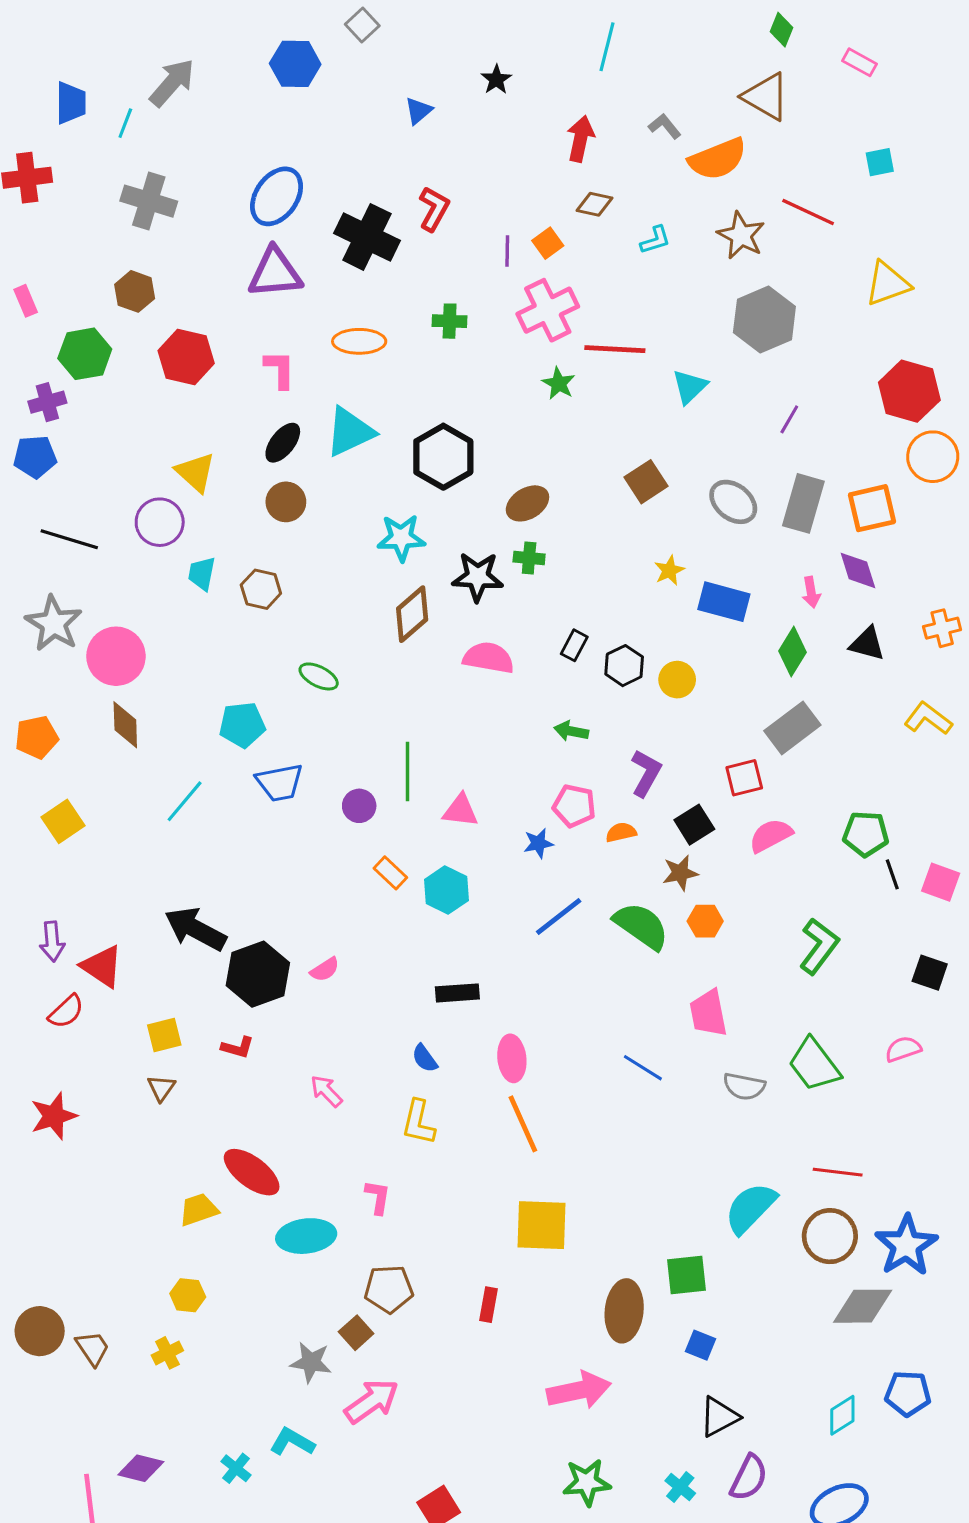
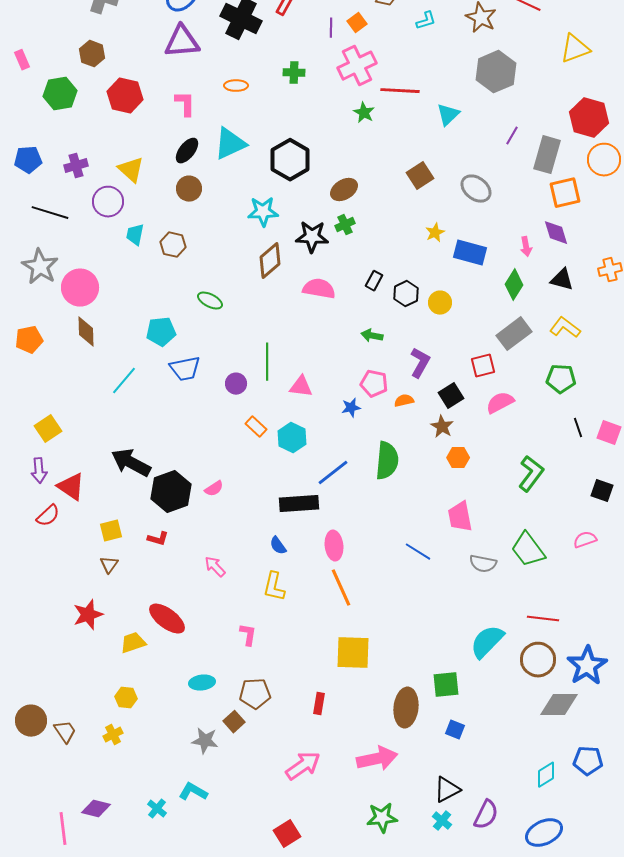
orange ellipse: (359, 341) -> (236, 86), size x0.7
purple cross: (47, 402) -> (76, 166), moved
gray rectangle: (803, 503) -> (547, 155), moved
green cross: (529, 558) -> (345, 225), turned -30
yellow L-shape: (928, 719) -> (565, 328), moved
yellow square: (63, 821) -> (48, 429), moved
green pentagon: (866, 834) -> (561, 379), moved
brown star: (680, 873) -> (442, 427), turned -30
blue line: (559, 917) -> (333, 473), moved
green semicircle: (641, 926) -> (387, 461), moved, turned 60
black rectangle: (457, 993) -> (299, 504), size x1.4
red star: (54, 1116) -> (88, 615), moved
cyan ellipse: (306, 1236) -> (202, 683), moved, size x0.7
pink arrow: (372, 1401) -> (303, 766), moved
black triangle: (719, 1417) -> (447, 790), moved

